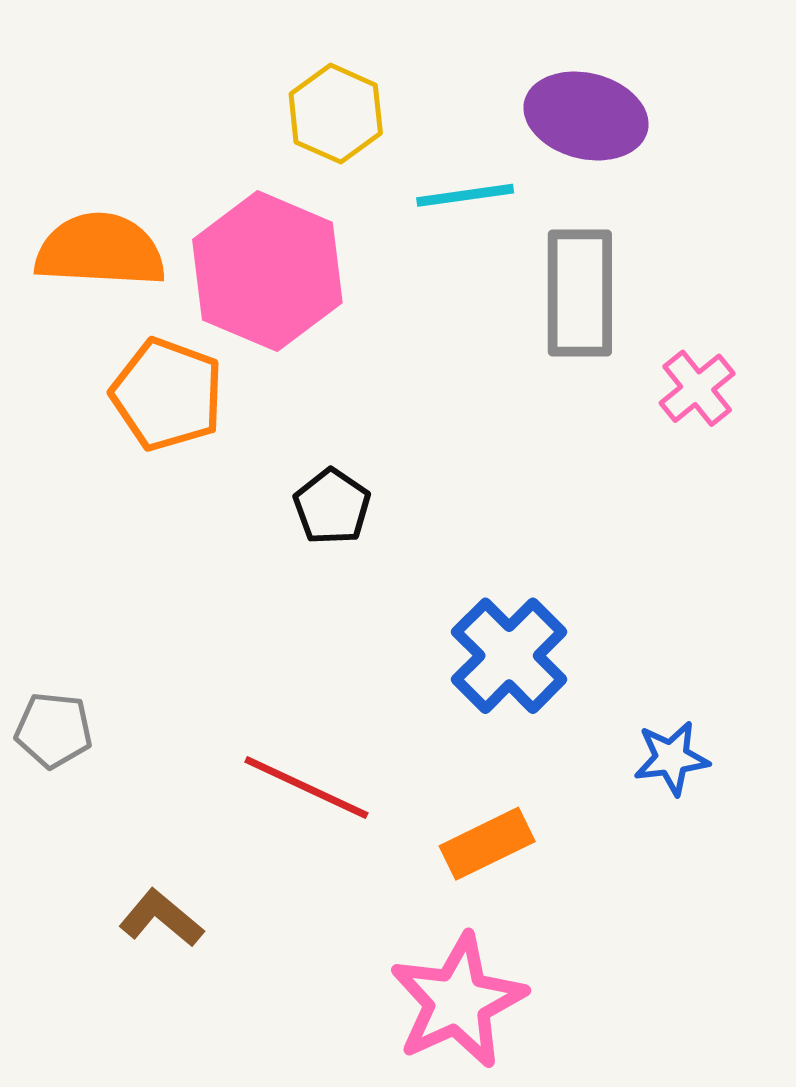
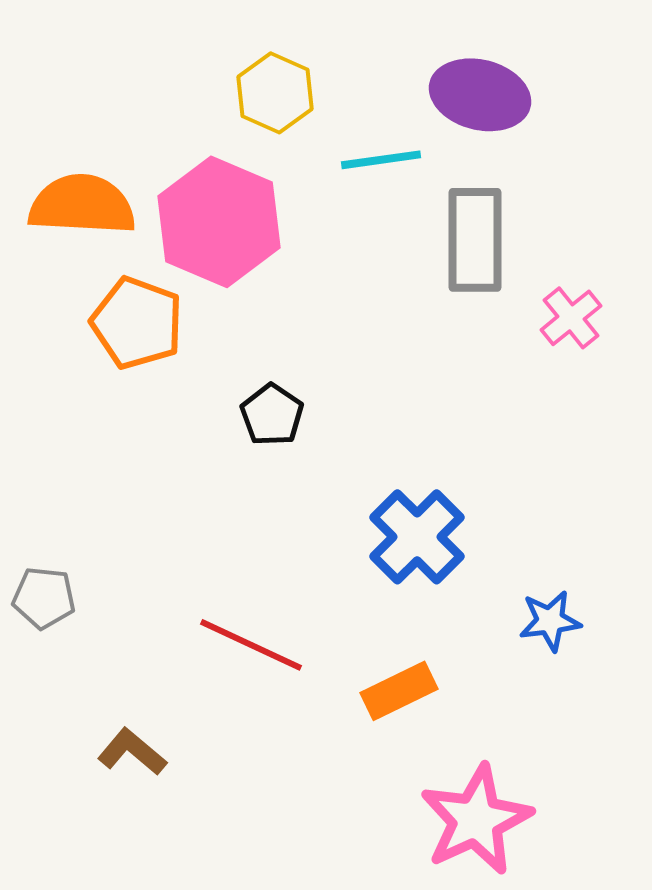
pink star: (458, 1001) -> (476, 820), moved

